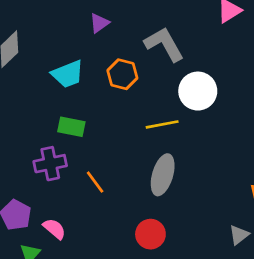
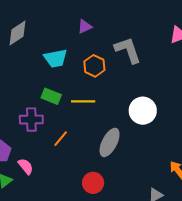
white circle: (198, 91) -> (143, 111), moved
yellow line: (162, 124) -> (83, 101), moved
orange line: (95, 182) -> (61, 139), turned 66

